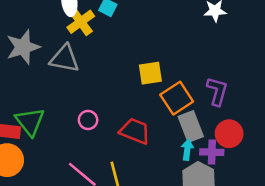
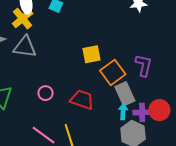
yellow cross: (81, 22) -> (23, 19), moved
red circle: (229, 134) -> (159, 110), moved

